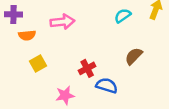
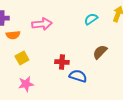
red cross: (87, 68) -> (62, 62), turned 32
pink star: (65, 95) -> (26, 84), moved

